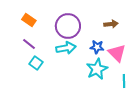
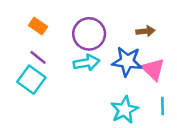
blue star: (97, 47) -> (127, 61), size x1.6
cyan square: (36, 63) -> (31, 80), moved, size x1.5
cyan star: (97, 69) -> (124, 110), moved

